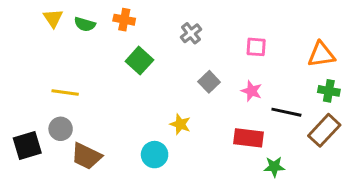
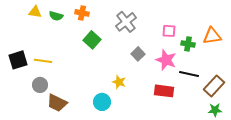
yellow triangle: (53, 18) -> (35, 12), turned -48
gray cross: (191, 33) -> (126, 22), size x1.5
pink star: (252, 91) -> (166, 60), size x1.5
green cross: (329, 91) -> (188, 44), moved
black square: (27, 145) -> (18, 60), moved
green star: (274, 167) -> (215, 110), moved

